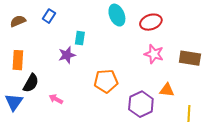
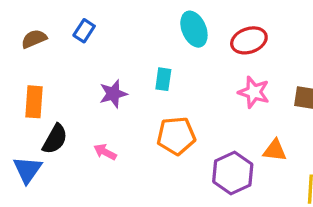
cyan rectangle: (80, 38) -> (163, 79), moved
pink arrow: (56, 99) -> (105, 152), moved

